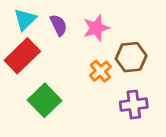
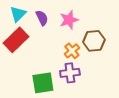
green square: (45, 100) -> (43, 83), moved, turned 35
purple cross: (134, 105) -> (70, 73), moved

